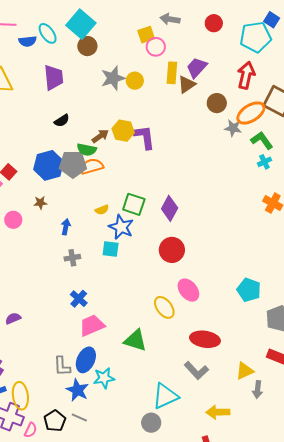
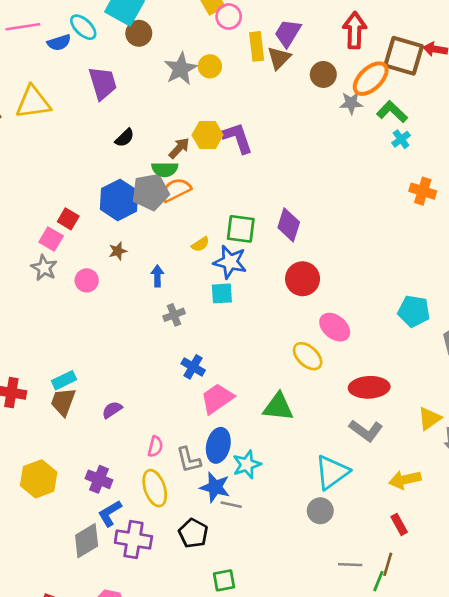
yellow ellipse: (20, 396) -> (155, 488), moved
gray line: (79, 418) -> (231, 505), moved
pink semicircle: (31, 430) -> (155, 446), moved

